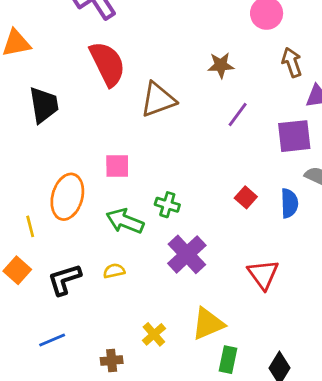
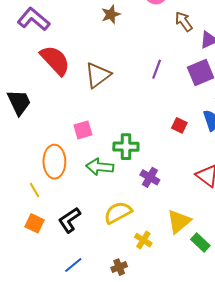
brown star: (221, 65) -> (111, 14), moved
green cross: (167, 205) -> (126, 147), size x1.4
purple cross: (187, 254) -> (150, 177), size x0.7
yellow semicircle: (114, 271) -> (118, 213), moved, size x1.8
green rectangle: (228, 360) -> (200, 242), turned -42

